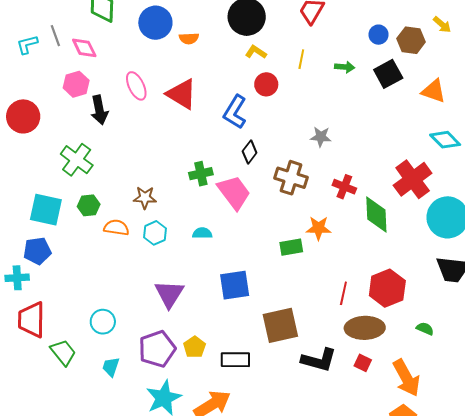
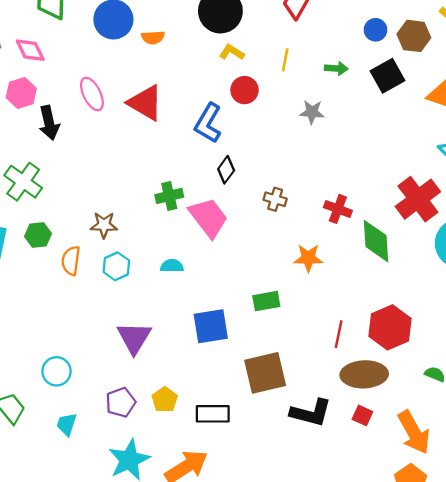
gray star: (321, 137) -> (312, 112), moved
brown cross: (291, 178) -> (275, 199), size x0.6
orange semicircle: (116, 228) -> (71, 261), turned -90
green rectangle: (291, 247) -> (266, 301), moved
purple pentagon: (157, 349) -> (121, 402), size x0.7

